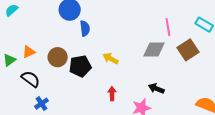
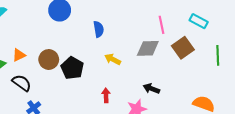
blue semicircle: (85, 28) -> (99, 29), moved
yellow arrow: (111, 59) -> (113, 59), moved
black pentagon: (80, 66) -> (72, 68), turned -30

